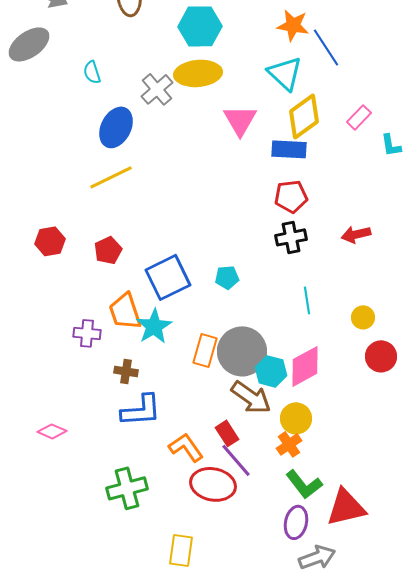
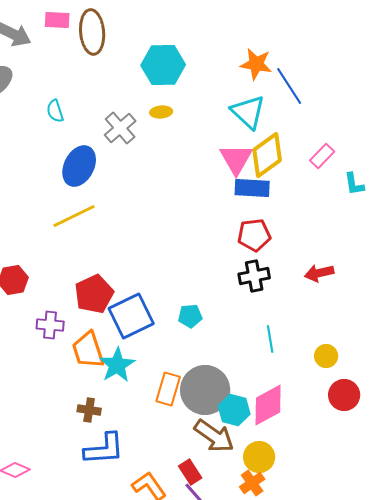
yellow ellipse: (198, 73) -> (161, 112), size x0.5
pink triangle: (240, 120) -> (236, 159), moved
red pentagon: (108, 250) -> (94, 294), moved, size x1.4
purple cross: (87, 333) -> (50, 325), moved

